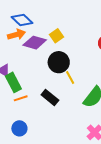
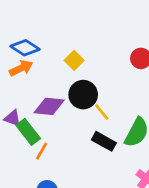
purple diamond: (35, 43) -> (49, 106), moved
black rectangle: (50, 97) -> (104, 141), moved
orange line: (21, 98) -> (42, 151), turned -32

